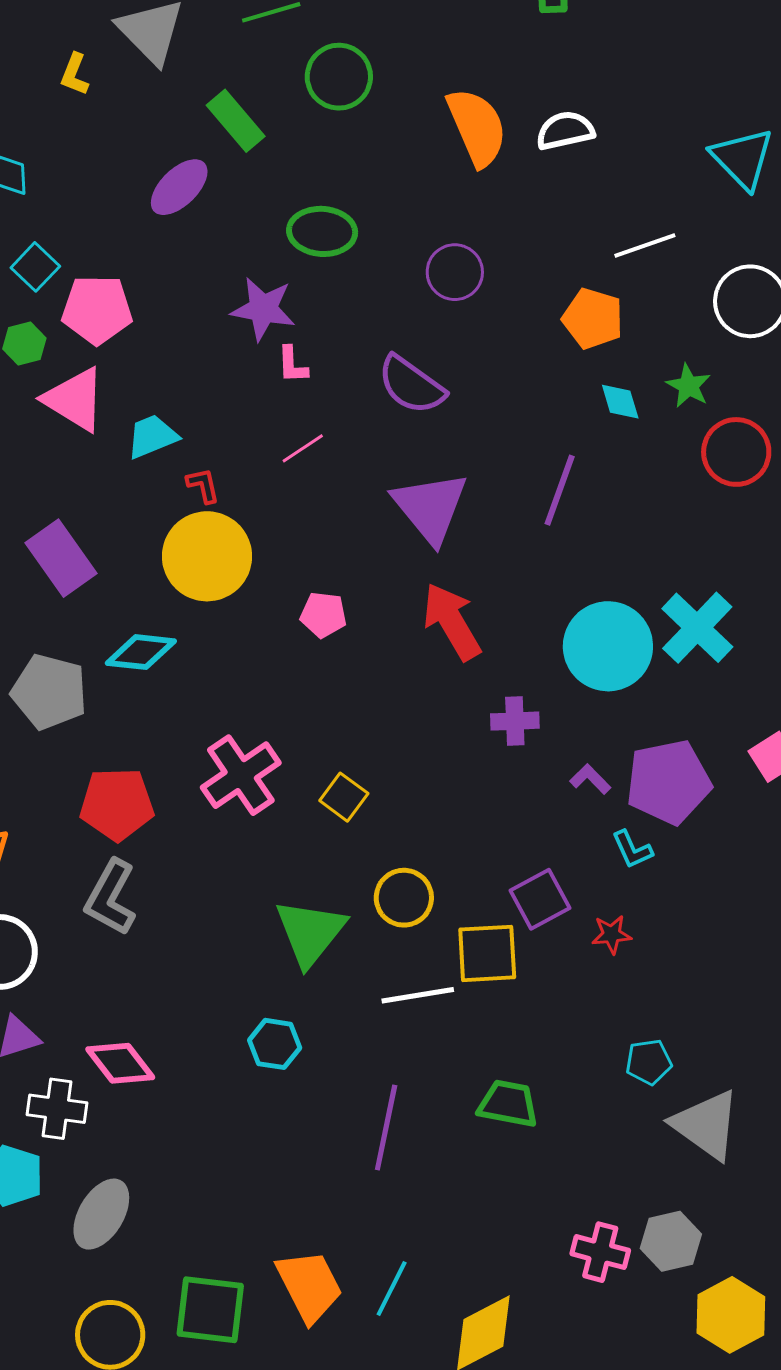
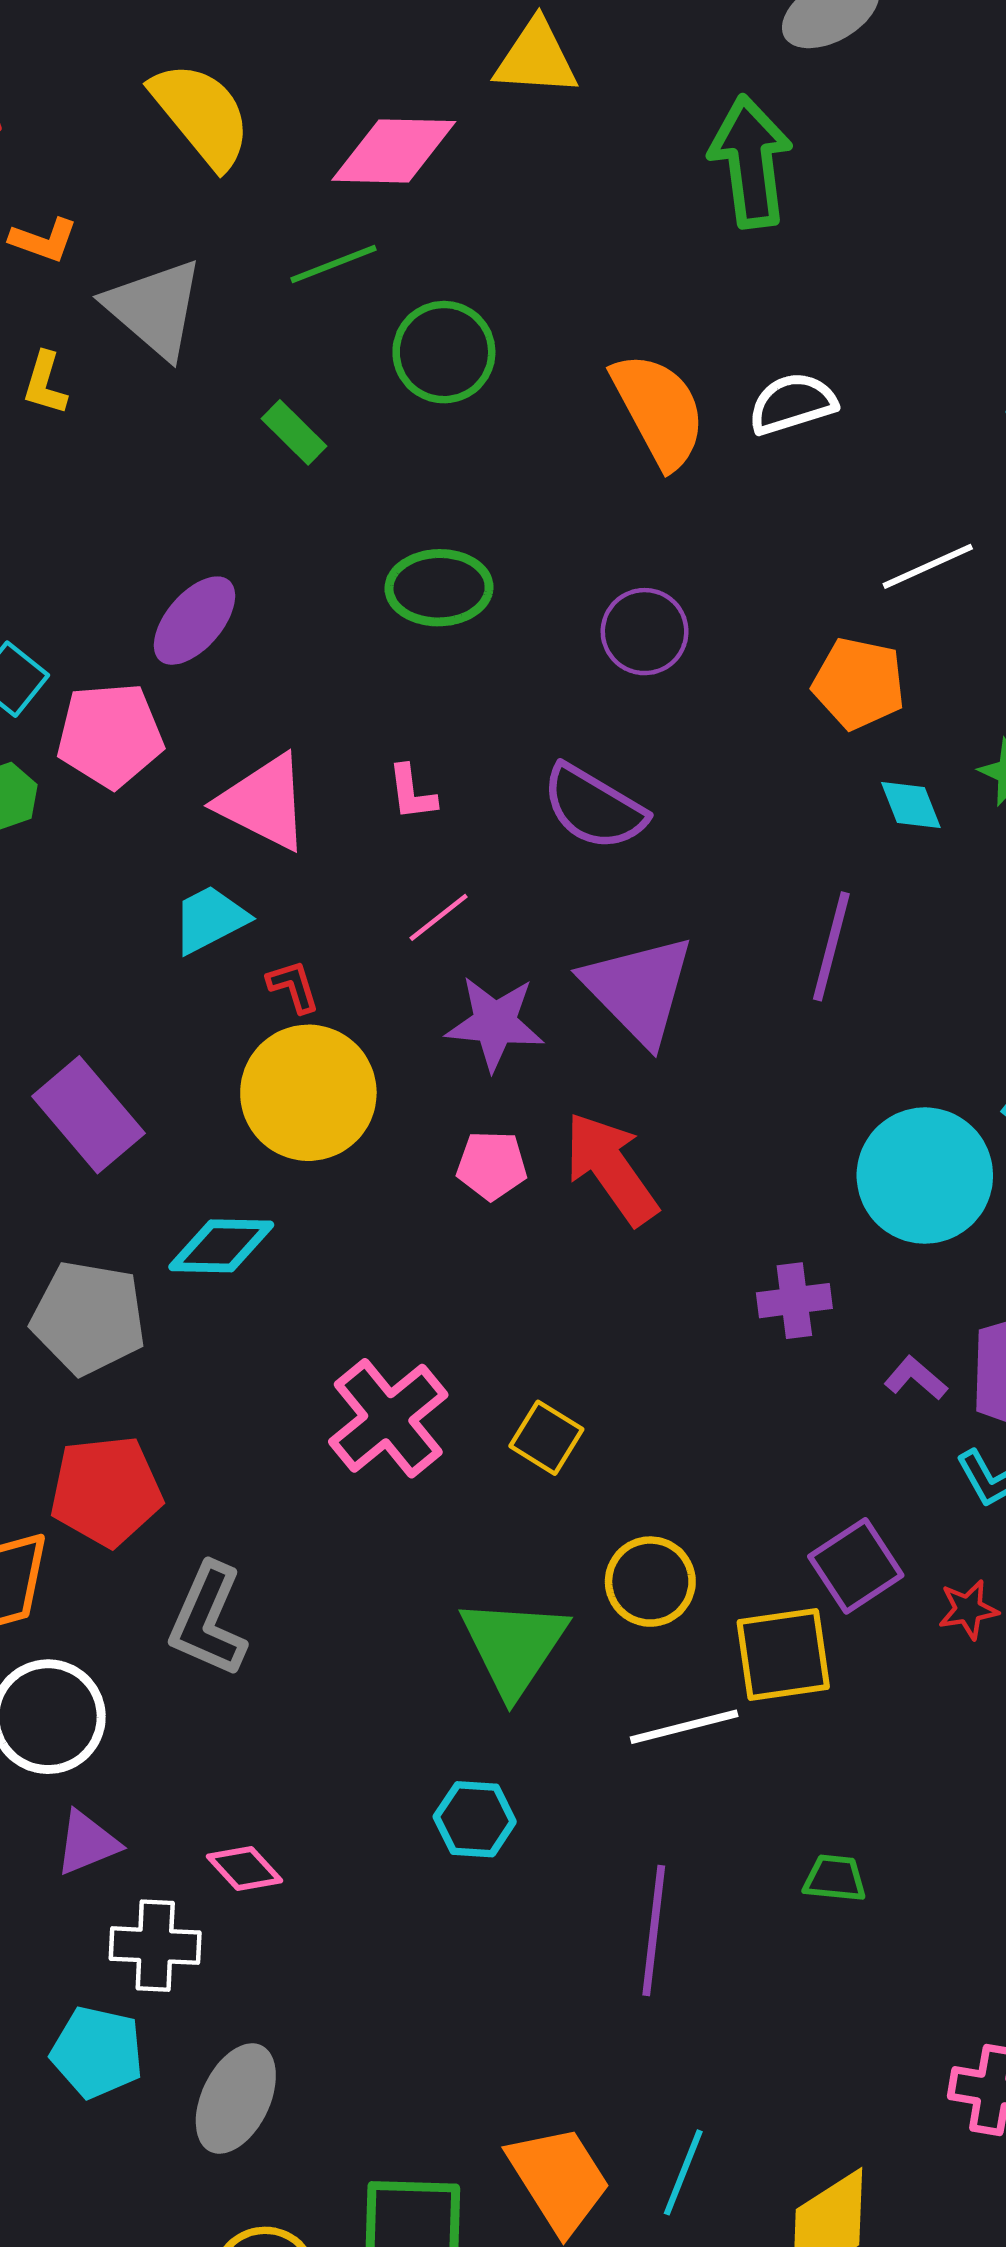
green rectangle: (236, 121) -> (294, 432), size x0.7
purple ellipse: (179, 187) -> (195, 621), moved
purple star: (263, 309) -> (495, 1023), moved
pink triangle: (75, 399) -> (264, 802), moved
red arrow: (452, 622) -> (611, 1168), moved
red pentagon: (117, 804) -> (106, 1491), moved
pink diamond: (120, 1063) -> (245, 1869), size x0.7
green trapezoid: (508, 1104) -> (835, 1878), size x0.7

